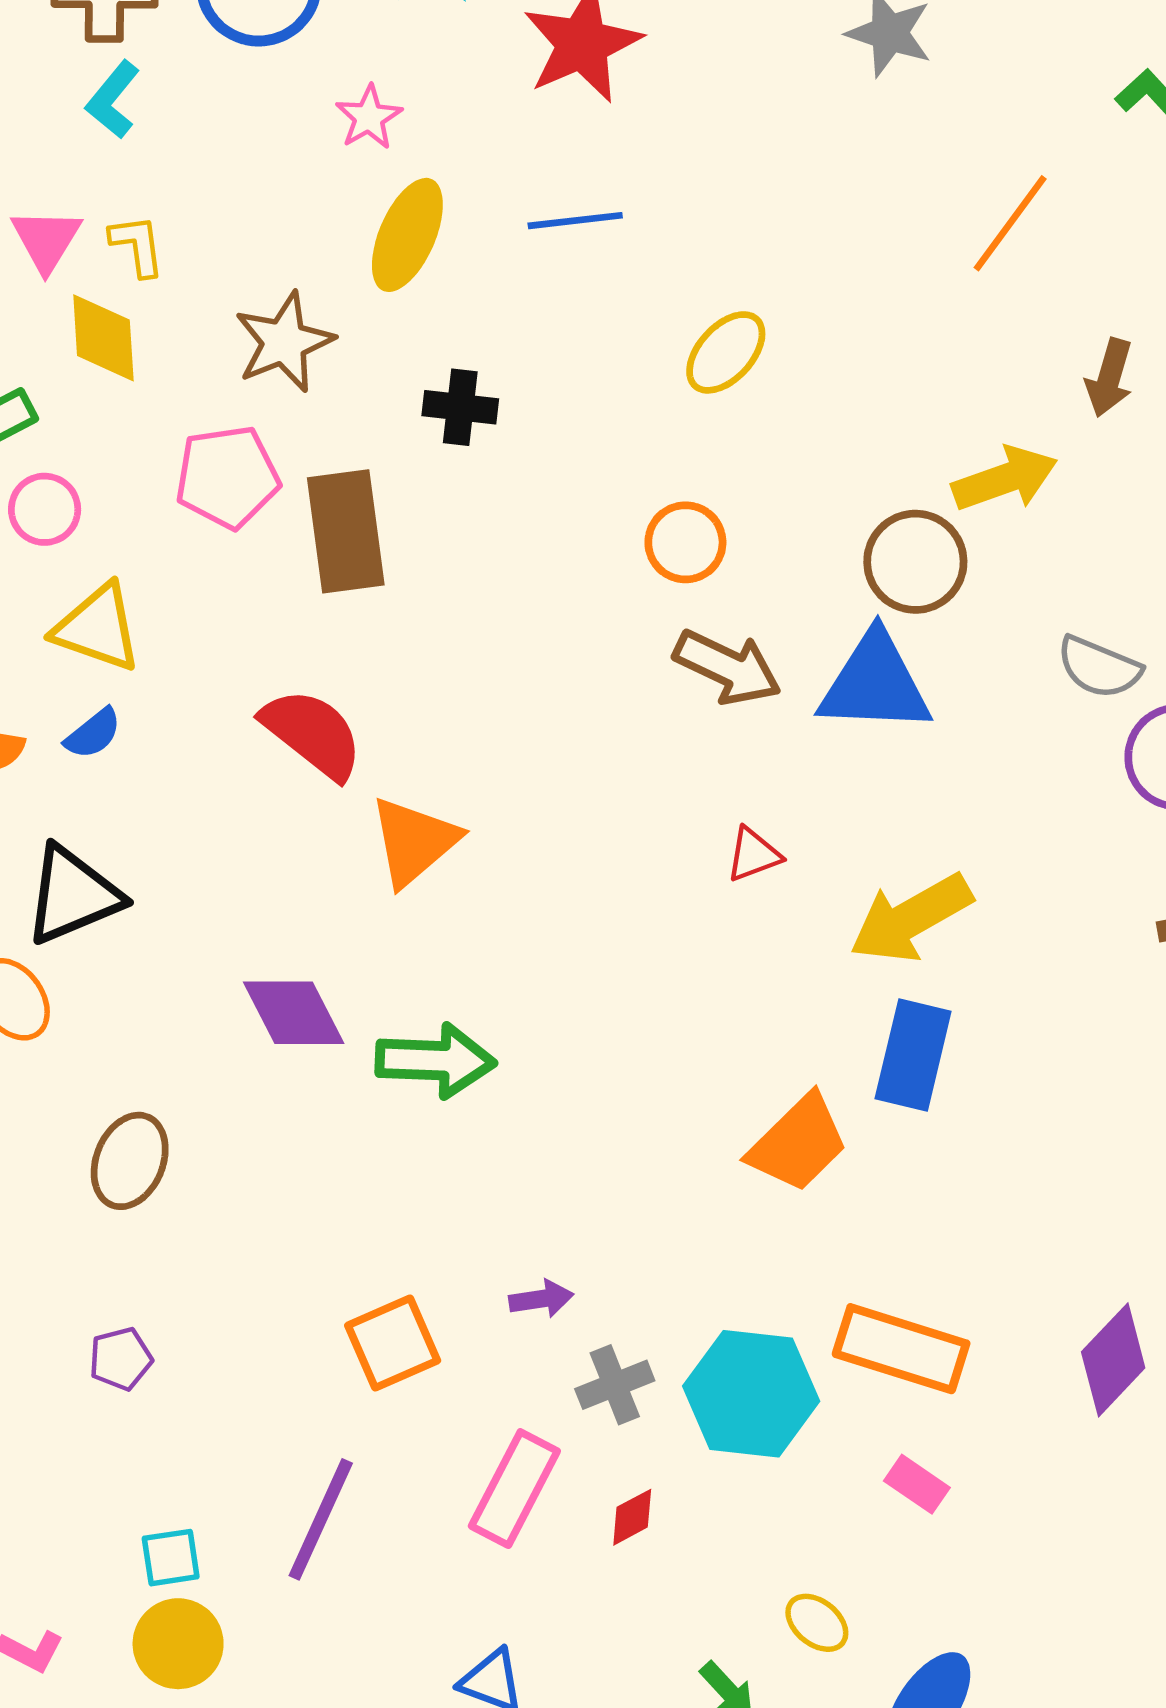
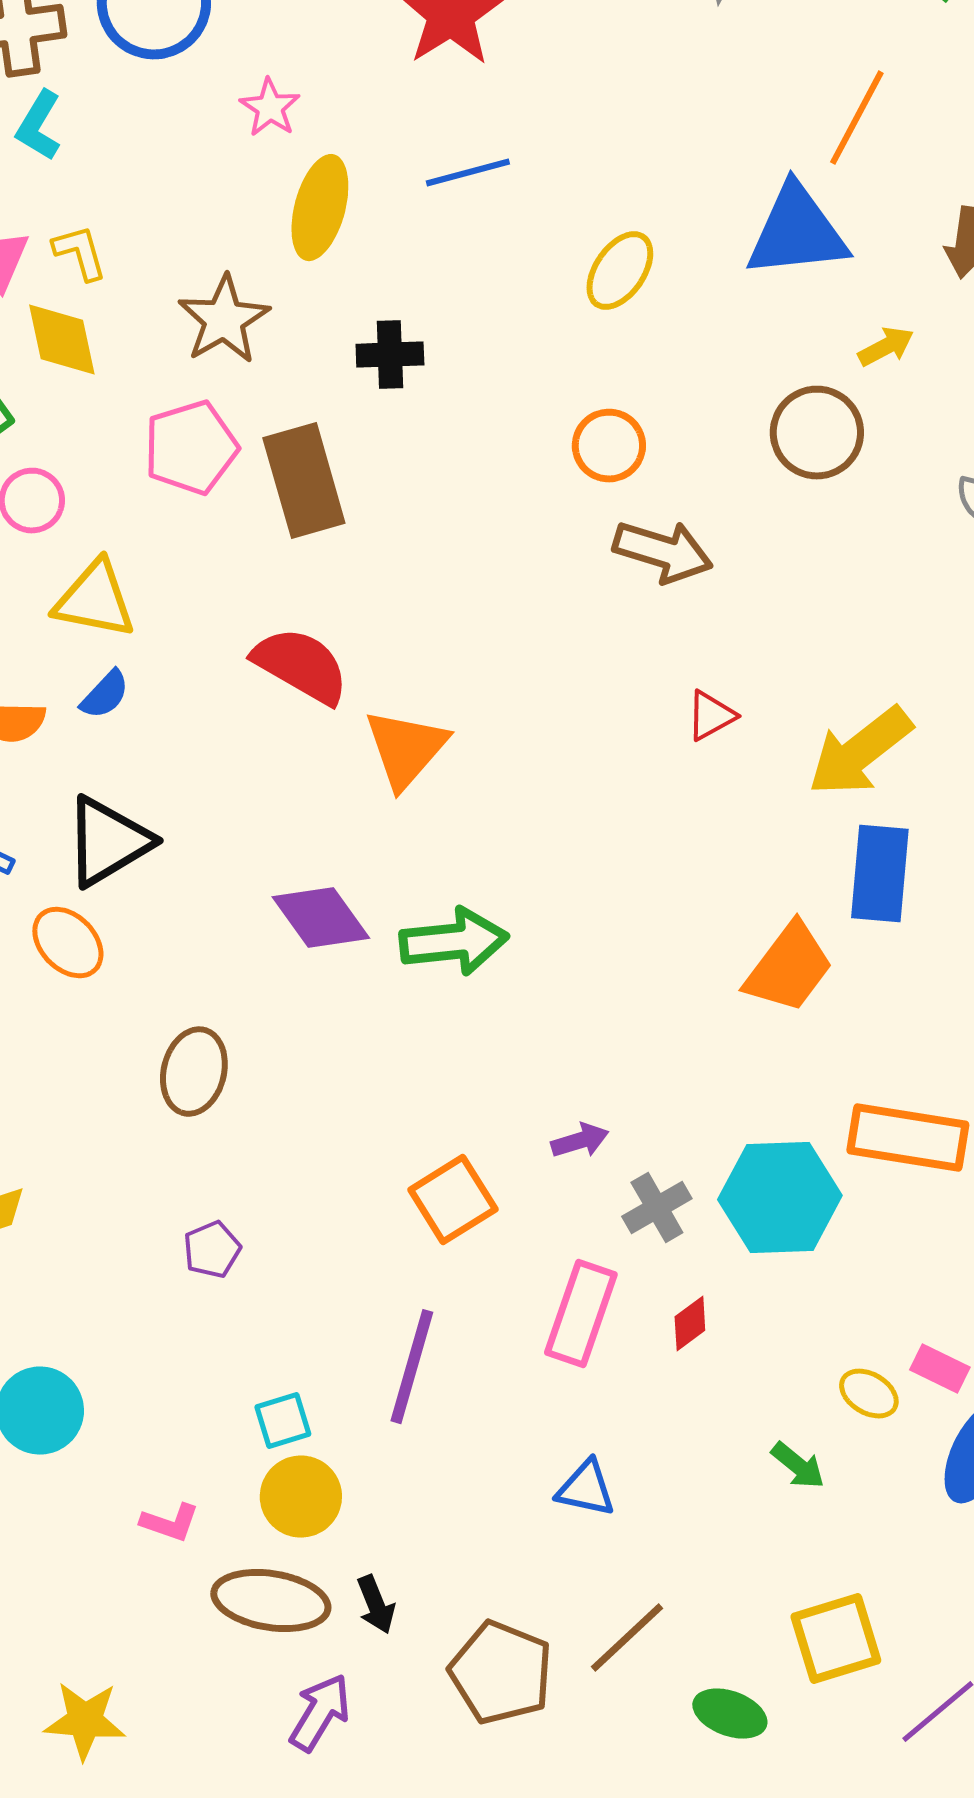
yellow arrow: (1005, 479) -> (886, 347), size x0.6
blue triangle: (875, 683) -> (797, 232), moved
pink rectangle: (917, 1484) -> (940, 1369), moved

